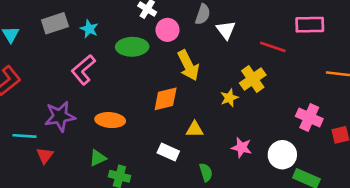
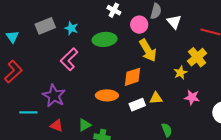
pink circle: (167, 30) -> (139, 25), moved
purple star: (60, 116) -> (54, 96), turned -30
orange ellipse: (110, 120) -> (107, 95), moved
pink star: (242, 147) -> (192, 97), moved
white rectangle: (168, 152) -> (137, 105), moved, turned -42
red triangle: (45, 155) -> (57, 126), moved, turned -40

